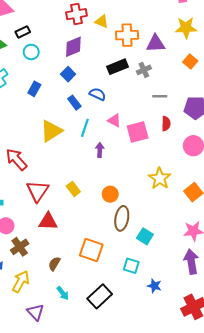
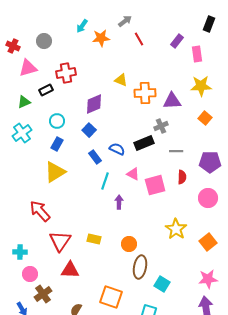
red cross: (76, 14) -> (66, 73), moved
cyan circle: (31, 52) -> (57, 121), moved
black rectangle: (118, 67) -> (144, 143), moved
yellow triangle: (51, 131) -> (55, 172), moved
yellow rectangle: (73, 189) -> (94, 239), turned -40

